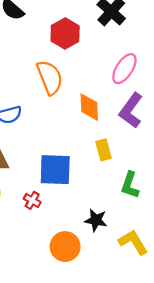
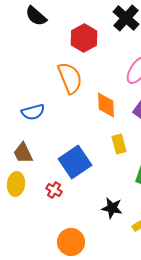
blue square: (55, 170) -> (75, 162), turned -36
orange circle: (65, 247) -> (71, 242), moved

